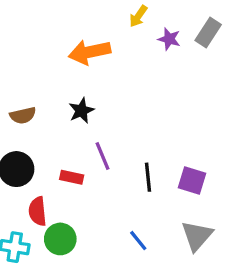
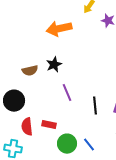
brown semicircle: (23, 115) -> (30, 71), moved
red rectangle: (72, 177) -> (49, 125), moved
green circle: (60, 239) -> (67, 144), moved

